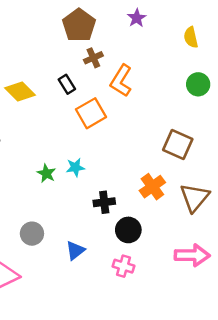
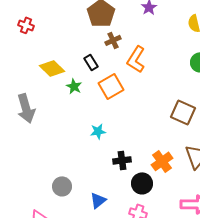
green star: (46, 173) -> (74, 86), moved
orange cross: (152, 187) -> (162, 161), moved

